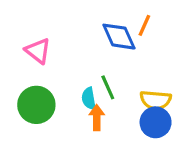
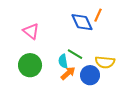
green line: (108, 87) -> (75, 54), turned -35
orange arrow: (97, 118) -> (68, 73), turned 49
blue circle: (156, 122) -> (90, 75), moved

